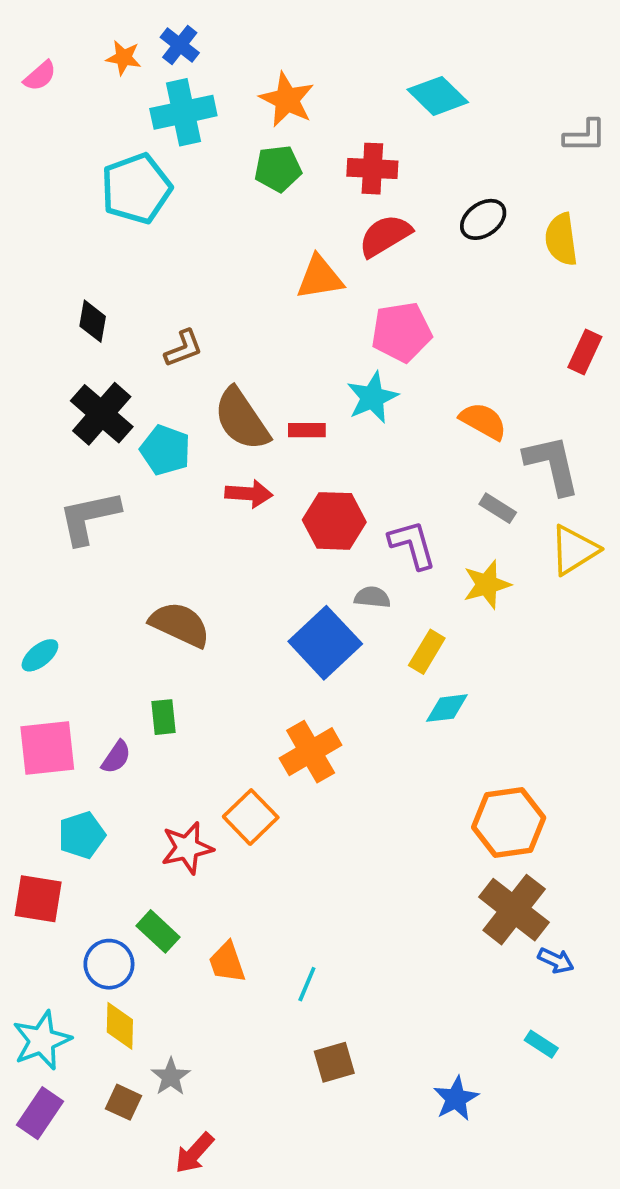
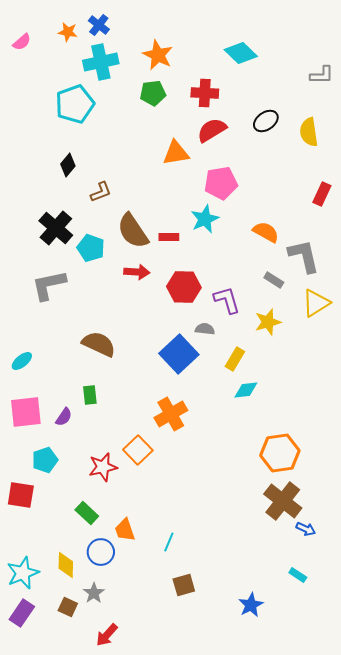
black diamond: (93, 321) -> (68, 165), moved, turned 30
blue circle: (109, 964) -> (101, 552), moved

